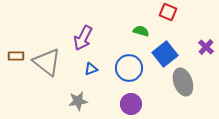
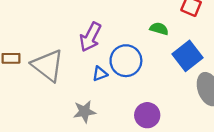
blue circle: (129, 68) -> (126, 61), moved

